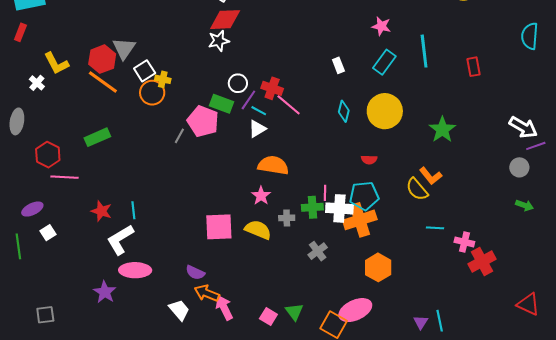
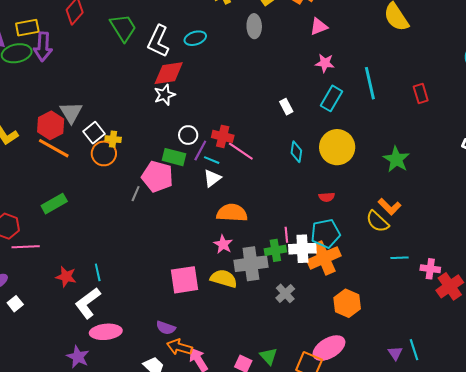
gray cross: (287, 218) -> (251, 264), size x2.0

